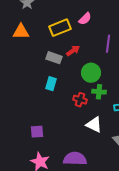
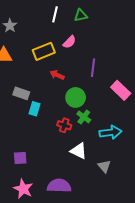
red arrow: (73, 51) -> (57, 75), turned -120
gray rectangle: (54, 58) -> (21, 93), moved
green cross: (99, 92) -> (84, 117), turned 32

